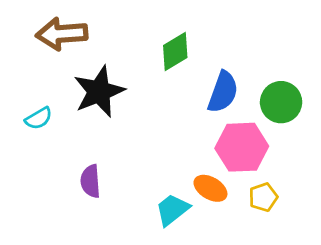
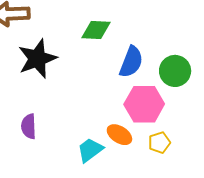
green diamond: (175, 51) -> (96, 30), turned 32

